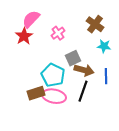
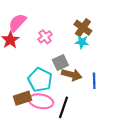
cyan star: (104, 46) -> (82, 42), moved
black line: (83, 91) -> (63, 107), moved

